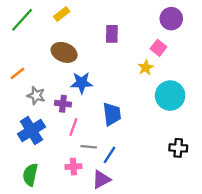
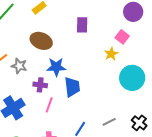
gray star: (36, 96) -> (19, 66), moved
blue trapezoid: (112, 114) -> (72, 87), moved
gray line: (89, 147) -> (109, 122), moved, turned -32
black cross: (178, 148) -> (139, 123), turned 35

